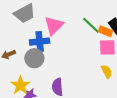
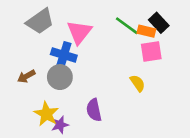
blue cross: (40, 42) -> (64, 55), turned 30
yellow semicircle: (107, 71) -> (138, 83), moved

